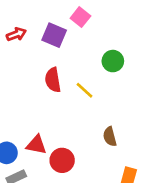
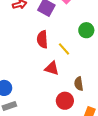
red triangle: (36, 145) -> (52, 68), moved
red circle: (62, 160) -> (65, 101), moved

